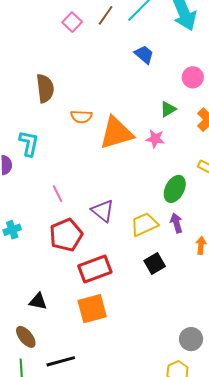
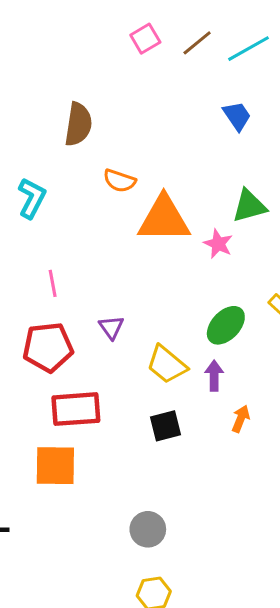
green triangle: (168, 109) -> (249, 206), size x1.4
purple triangle: (103, 211) -> (111, 327), size x0.7
yellow trapezoid: (144, 224) -> (167, 364), turned -132
gray circle: (191, 339) -> (148, 529), moved

